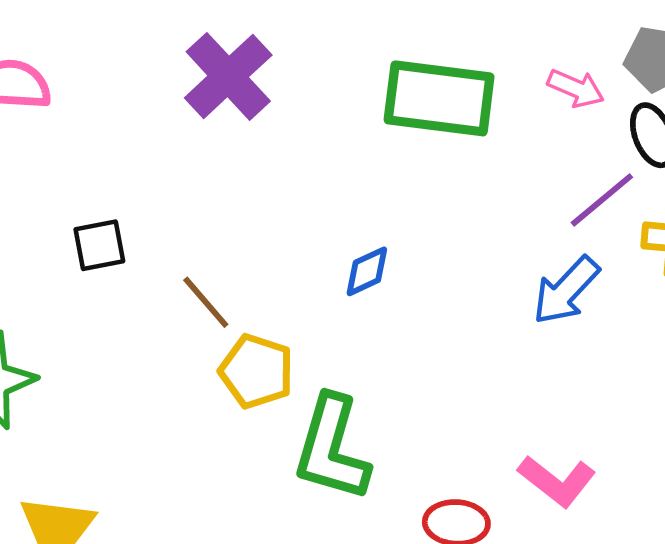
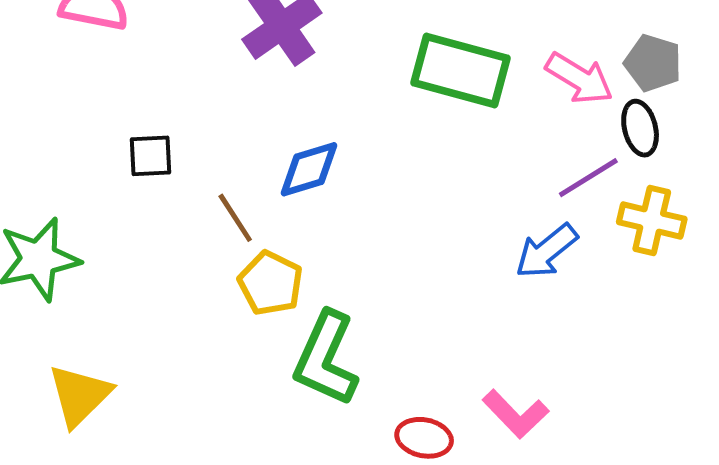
pink arrow: (576, 88) -> (579, 78), size x1.4
blue diamond: (367, 271) -> (309, 169), moved, size x1.4

